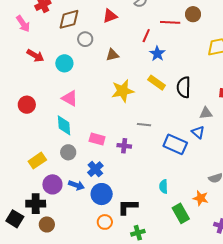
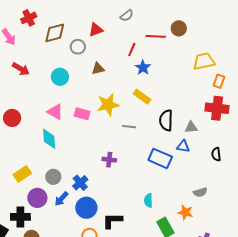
gray circle: (85, 39) -> (78, 47), moved
cyan circle: (64, 63) -> (60, 77), moved
black semicircle: (184, 87) -> (166, 120), moved
gray line: (144, 125) -> (129, 127), moved
blue triangle: (198, 132) -> (183, 146), turned -32
pink rectangle: (97, 139) -> (82, 114), moved
gray circle: (68, 152) -> (53, 177), moved
blue arrow: (76, 185) -> (61, 199), turned 112

